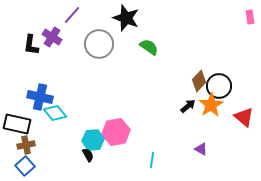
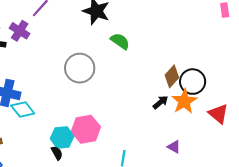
gray circle: (99, 44) -> (80, 68), moved

